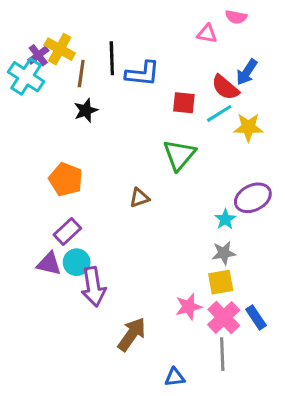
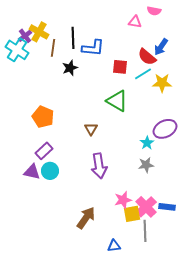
black star: (86, 110) -> (70, 68), moved
green triangle: (179, 155) -> (117, 101), turned -40
brown triangle: (139, 198) -> (91, 129), turned -40
yellow square: (221, 282) -> (132, 214), moved
purple arrow: (93, 287) -> (99, 166), moved
blue rectangle: (256, 317) -> (167, 207), turned -49

